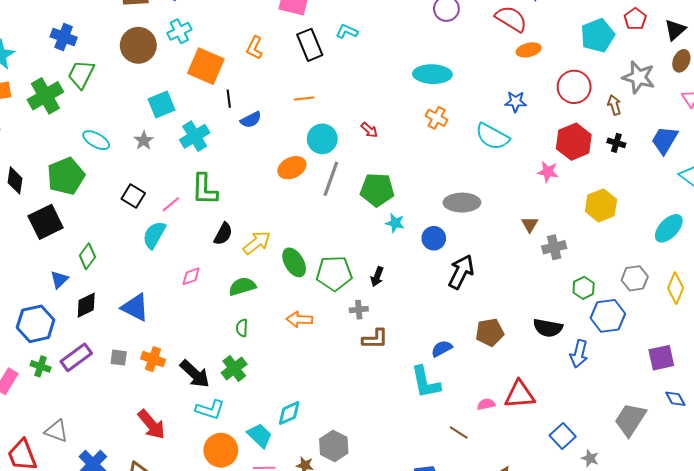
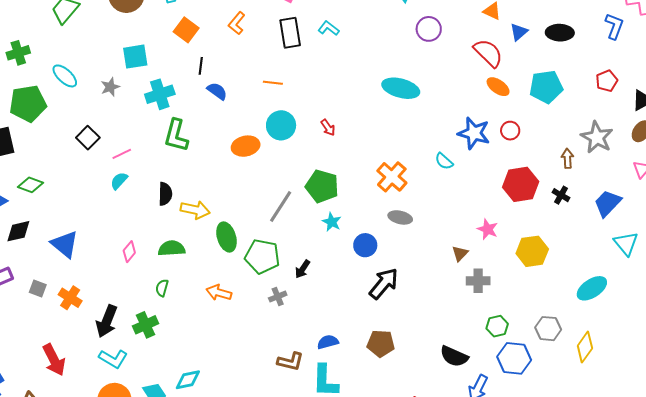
cyan pentagon: (598, 35) -> (546, 87), moved
orange ellipse: (529, 50) -> (498, 87), turned 35
orange square: (206, 66) -> (186, 30), size x0.7
red circle: (574, 87) -> (510, 131), moved, size x0.6
green cross: (45, 96) -> (18, 53), moved, size x0.7
blue star: (516, 102) -> (474, 133), size x1.5
orange cross: (437, 118) -> (392, 177), moved, size x1.4
blue semicircle: (251, 120) -> (217, 91), turned -130
cyan semicircle: (492, 137) -> (444, 161), size x0.6
pink star: (548, 172) -> (488, 229), moved
gray line: (331, 179) -> (281, 207), moved
green L-shape: (205, 189) -> (176, 135), moved
gray ellipse: (462, 203) -> (400, 217), size x0.7
black semicircle: (223, 234) -> (165, 194), turned -40
cyan semicircle: (154, 235) -> (119, 181), moved, size x0.7
yellow arrow: (257, 243) -> (195, 210), turned 36
green diamond: (87, 256) -> (31, 185), turned 60
pink diamond: (191, 276) -> (129, 252), moved, turned -45
gray cross: (359, 310) -> (278, 297), turned -30
brown pentagon: (490, 332) -> (381, 343), moved
brown L-shape: (375, 339) -> (290, 362), moved
blue semicircle: (442, 349) -> (328, 342), moved
black arrow: (195, 374) -> (107, 321), turned 56

